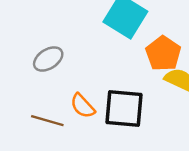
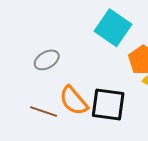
orange semicircle: (83, 106) -> (74, 101), size x1.4

